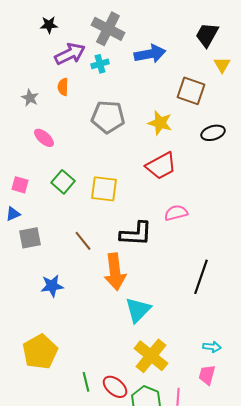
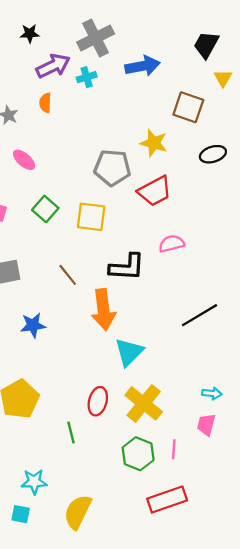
gray cross: (108, 29) -> (96, 38), turned 36
gray pentagon: (108, 117) -> (112, 168), moved
black line: (201, 277) -> (200, 315), turned 40
red ellipse: (115, 387) -> (98, 401), moved, turned 65

